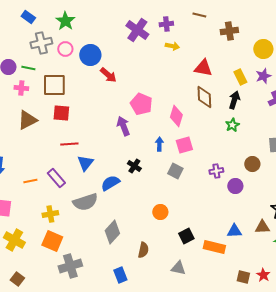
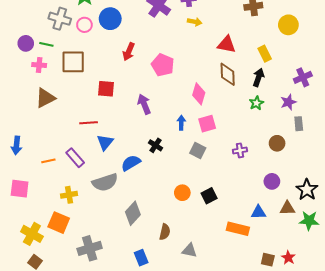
gray cross: (41, 43) -> (60, 19), turned 30
blue circle: (90, 55) -> (110, 19), moved
red arrow: (108, 75) -> (129, 52), turned 72
purple star: (263, 76) -> (288, 102), moved
pink pentagon: (141, 104) -> (163, 65), moved
red square: (61, 113) -> (106, 89), moved
purple circle: (235, 186) -> (272, 181), moved
black square: (186, 236) -> (209, 196), moved
yellow cross: (14, 240) -> (32, 234), moved
orange square: (52, 241) -> (59, 223), moved
gray triangle: (178, 268) -> (190, 250), moved

